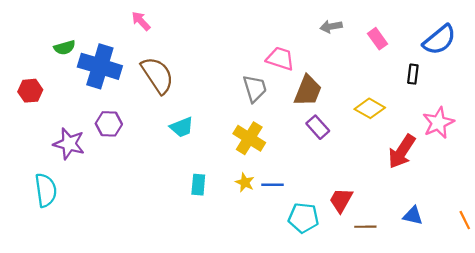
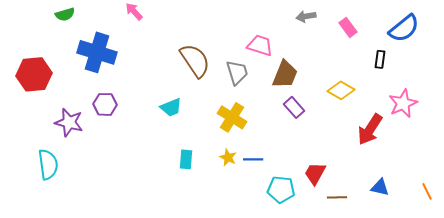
green semicircle: (65, 48) -> (65, 14), moved
brown semicircle: (157, 75) -> (195, 60), moved
red hexagon: (30, 91) -> (34, 74), size x1.6

